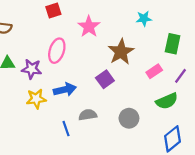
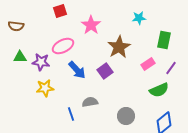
pink ellipse: (57, 51) -> (63, 46), turned 45
blue arrow: (65, 90) -> (77, 70), moved, turned 60
gray circle: (129, 118) -> (126, 116), moved

